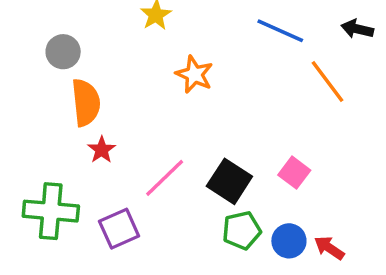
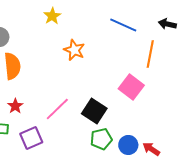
orange line: (327, 82) -> (150, 54), turned 48
red star: (102, 150) -> (15, 106), moved
pink square: (294, 173) -> (131, 87), moved, size x1.4

